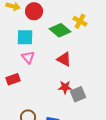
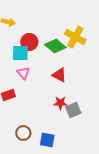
red circle: (34, 11) -> (29, 42), moved
yellow cross: (80, 21) -> (75, 37), size x1.5

